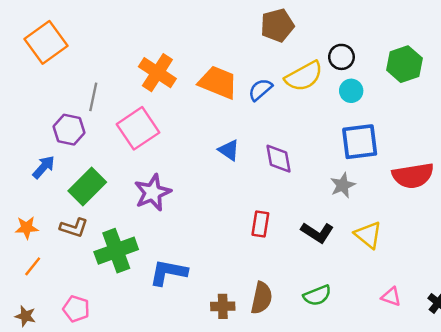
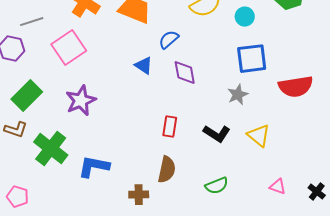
blue semicircle: (260, 90) -> (169, 40), moved
gray line: (93, 97) -> (32, 22), turned 60
green cross: (116, 251) -> (51, 149), turned -32
brown semicircle: (262, 298) -> (167, 170), moved

